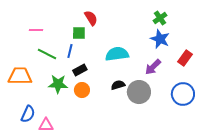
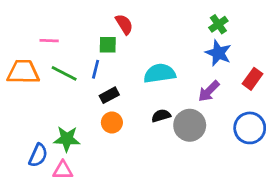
orange trapezoid: (20, 76) -> (23, 72), moved
green star: (58, 84) -> (67, 139), moved

